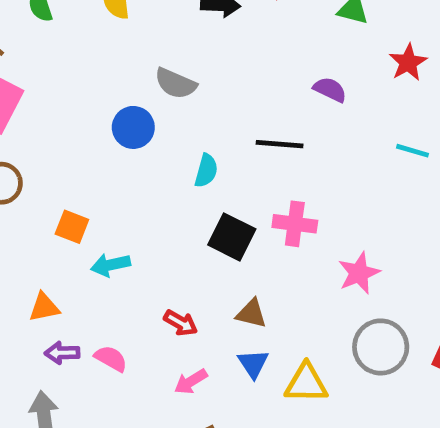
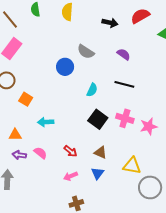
purple semicircle: (330, 90) -> (124, 54), moved
orange square: (72, 227) -> (26, 99), moved
pink star: (359, 273) -> (149, 126), moved
gray circle: (381, 347) -> (150, 187), moved
pink semicircle: (111, 358) -> (40, 153), moved
yellow triangle: (306, 383) -> (132, 166), moved

